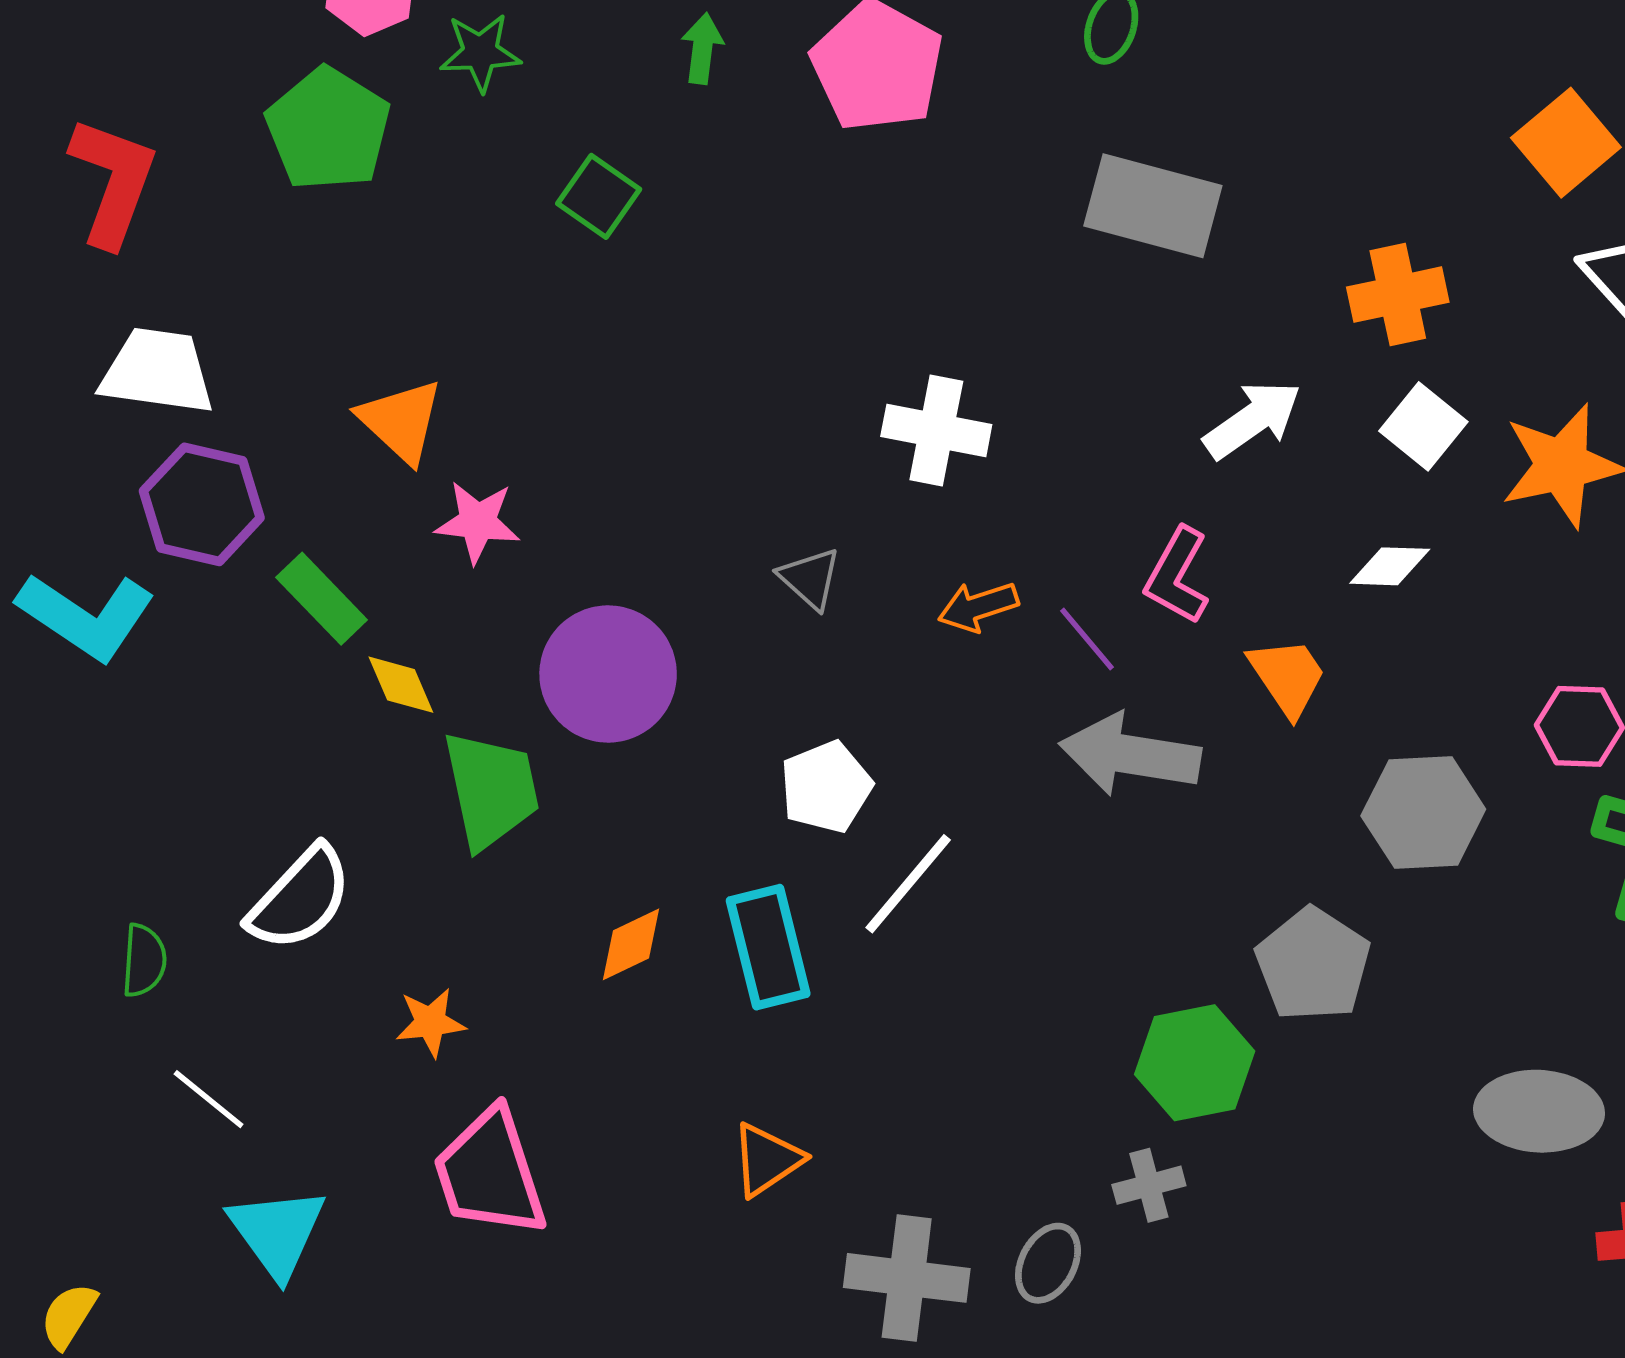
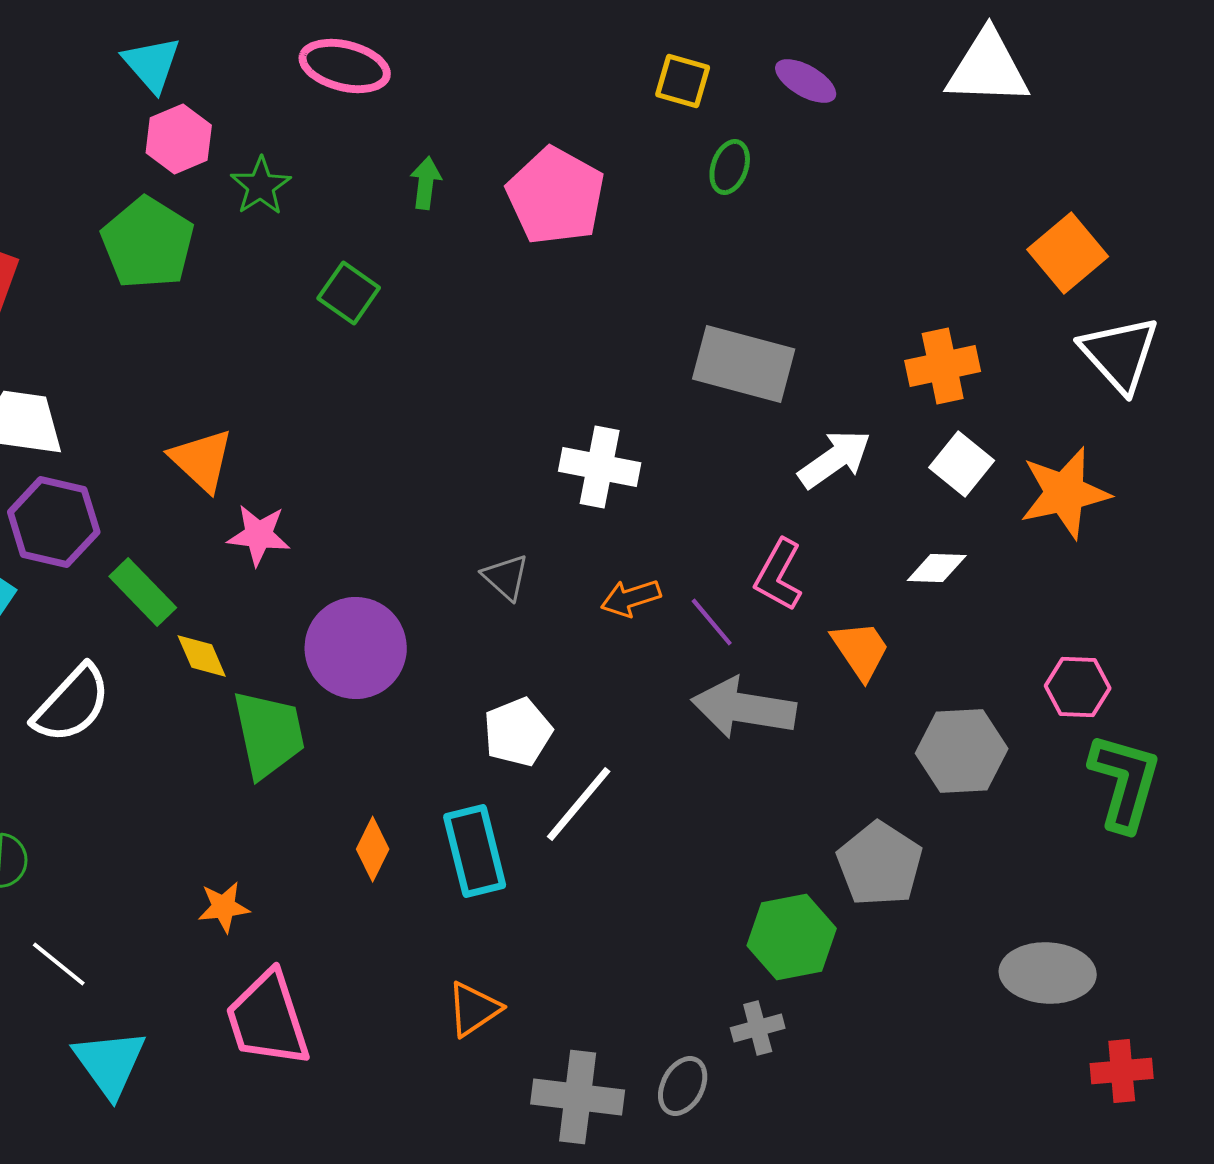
green star: (480, 52) -> (261, 186), turned -30
gray rectangle: (1153, 206) -> (744, 364), moved
white semicircle: (300, 899) -> (72, 704), moved
orange diamond: (631, 944) -> (373, 849), turned -38

